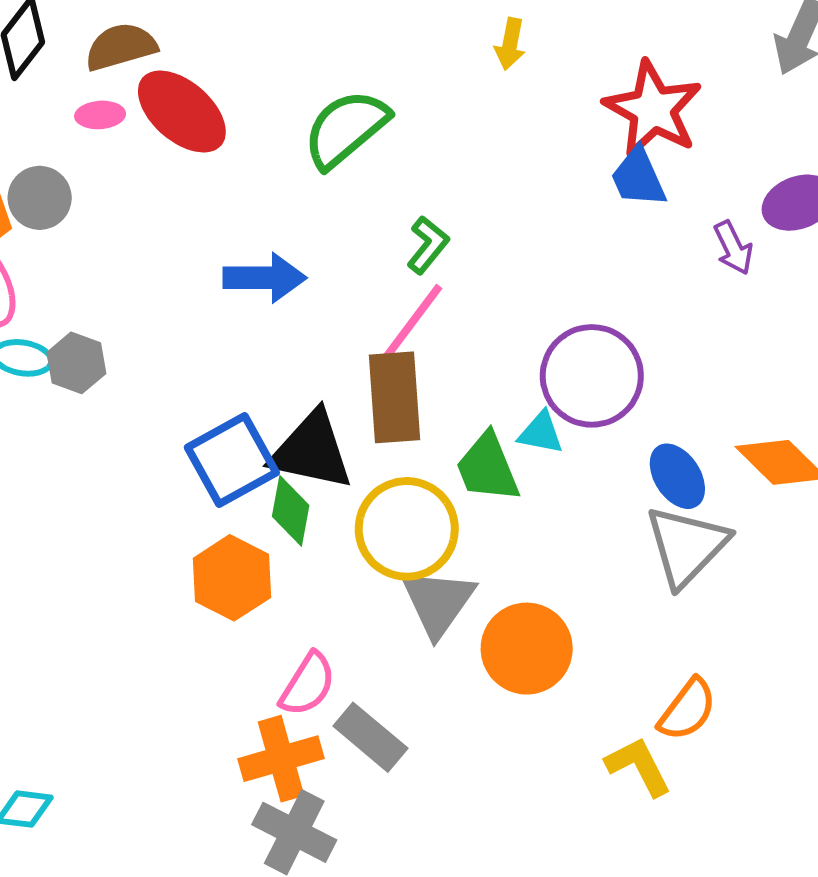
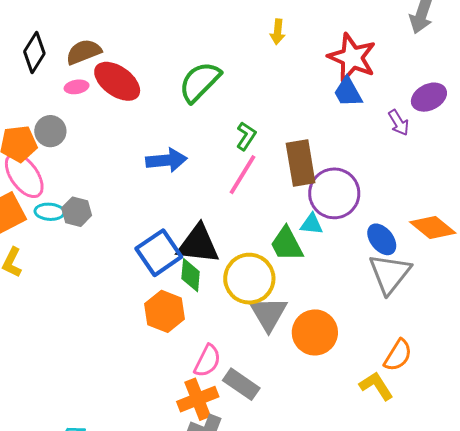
brown rectangle: (394, 397) -> (301, 163), moved

